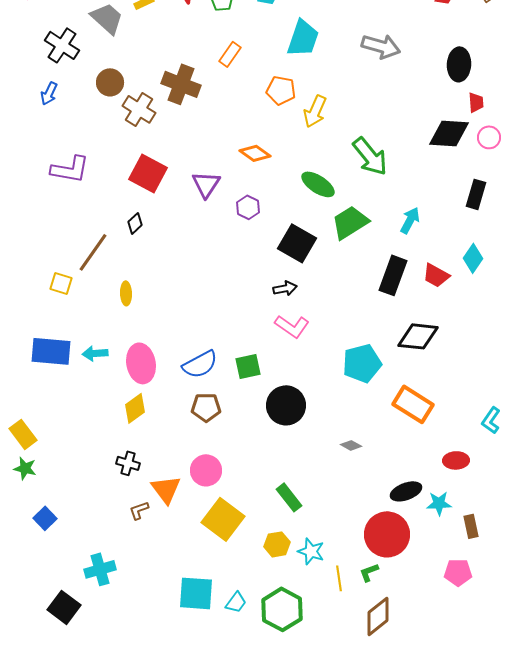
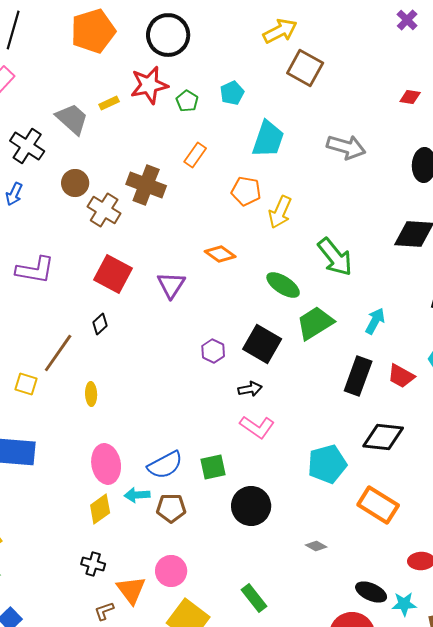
purple hexagon: (248, 207) -> (213, 351), moved
cyan arrow: (95, 353) -> (137, 495), moved
black ellipse: (406, 491) -> (371, 592), turned 44

